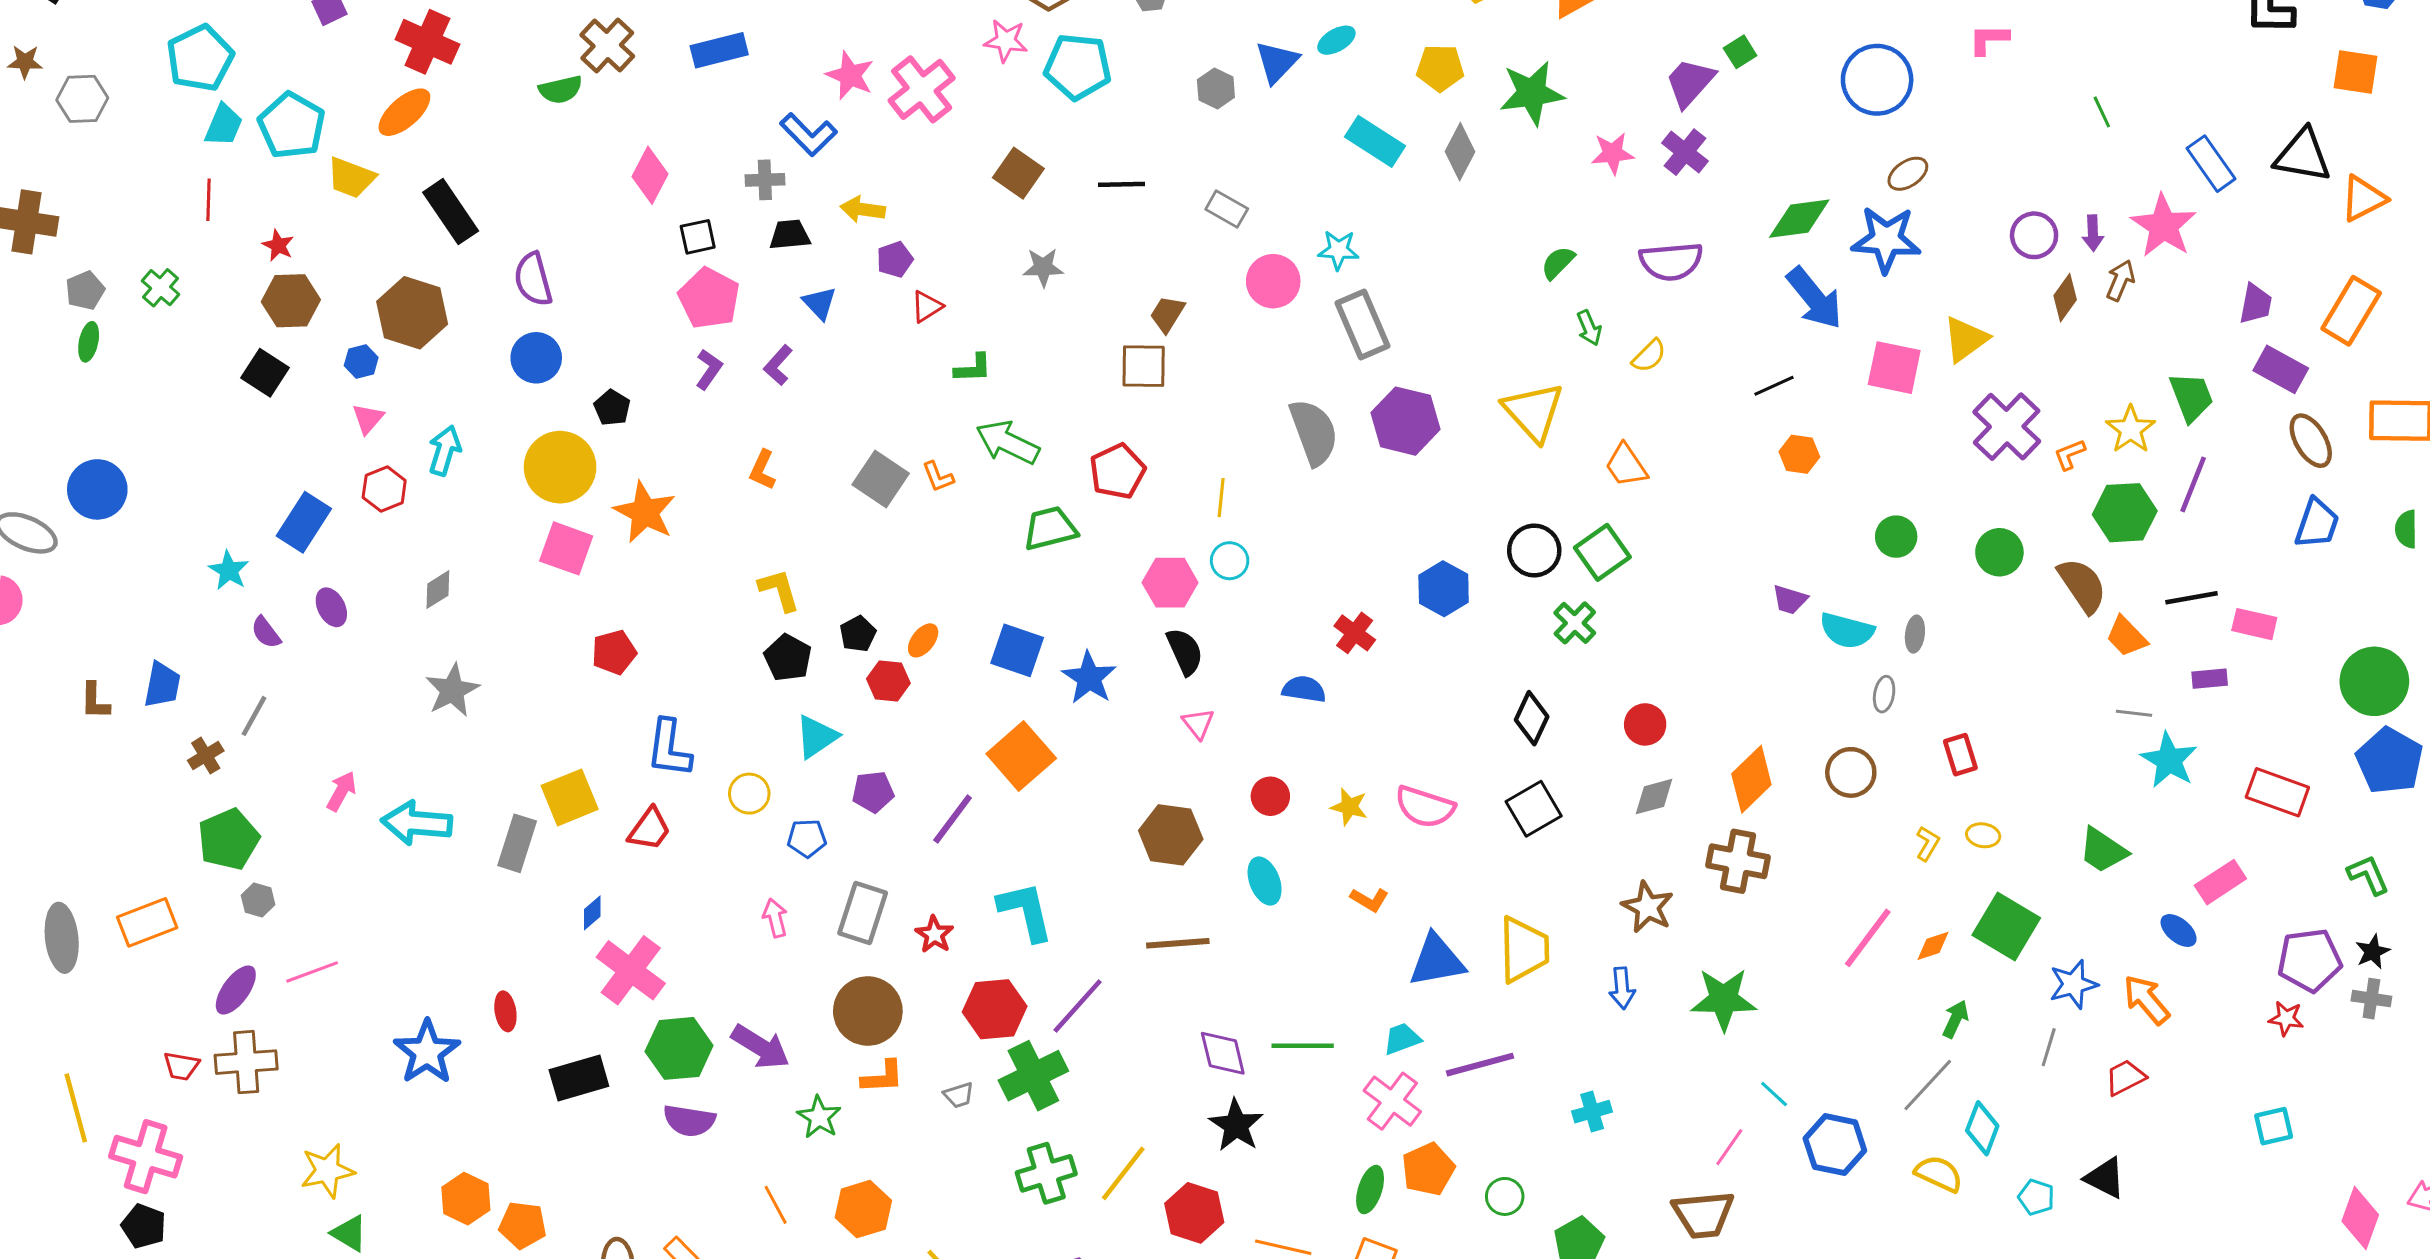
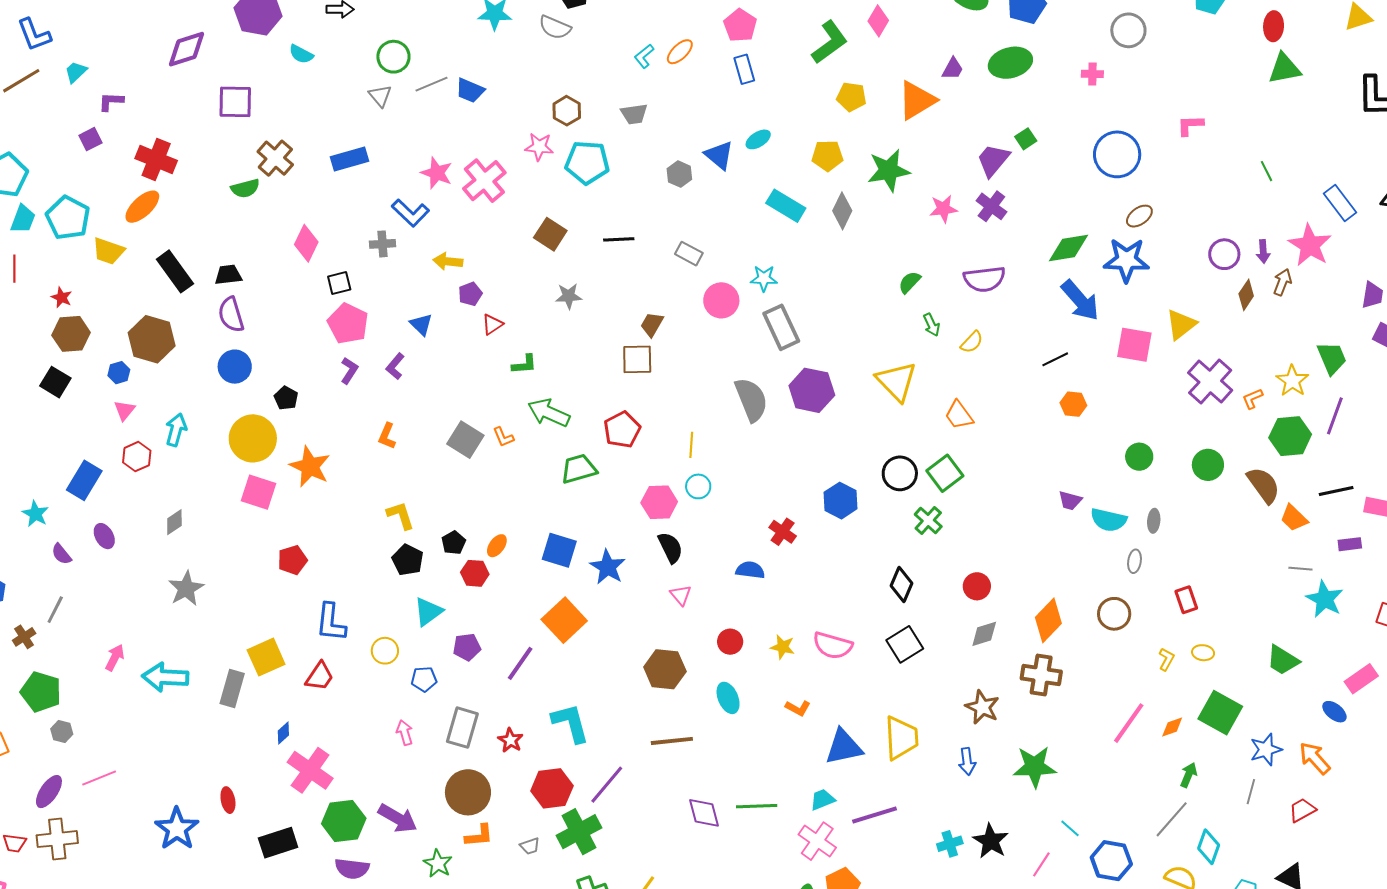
blue triangle: (1277, 62) -> (719, 155), turned -32
black trapezoid: (790, 235) -> (228, 275), moved
green pentagon: (229, 839) -> (41, 692), turned -30
black star: (1236, 1125) -> (991, 841), moved

